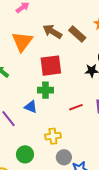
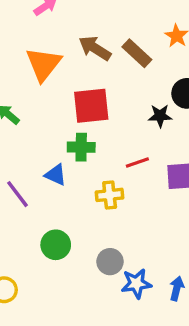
red line: (76, 107) -> (137, 163), moved
yellow cross: (53, 136) -> (110, 195), moved
green circle: (25, 154) -> (56, 245), moved

